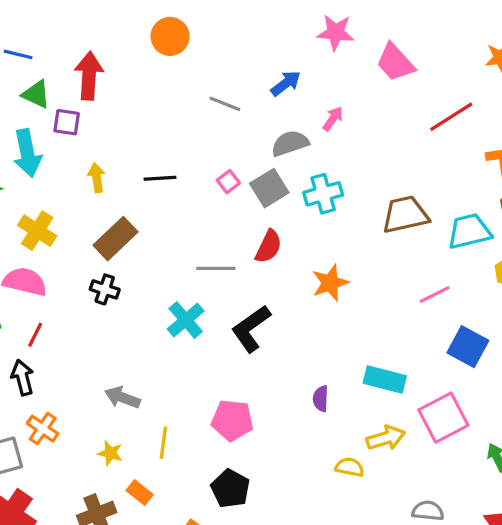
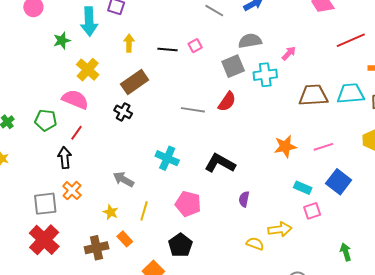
pink arrow: (333, 119) -> (289, 53), moved
pink square: (228, 182) -> (195, 46), moved
cyan trapezoid: (469, 231) -> (351, 94), moved
orange star: (330, 283) -> (285, 146), moved
cyan cross: (186, 320) -> (167, 158), moved, turned -35
black L-shape: (251, 329) -> (220, 163), moved, turned 56
cyan rectangle: (385, 380) -> (303, 188), moved, size x0.7
pink square: (443, 418) -> (312, 211), moved, size x0.6

